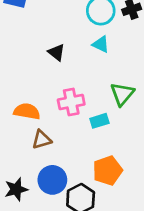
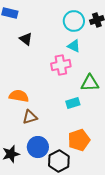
black triangle: (56, 52) -> (26, 39), moved
green triangle: (122, 94) -> (90, 83), turned 48
pink cross: (71, 102) -> (61, 65), moved

